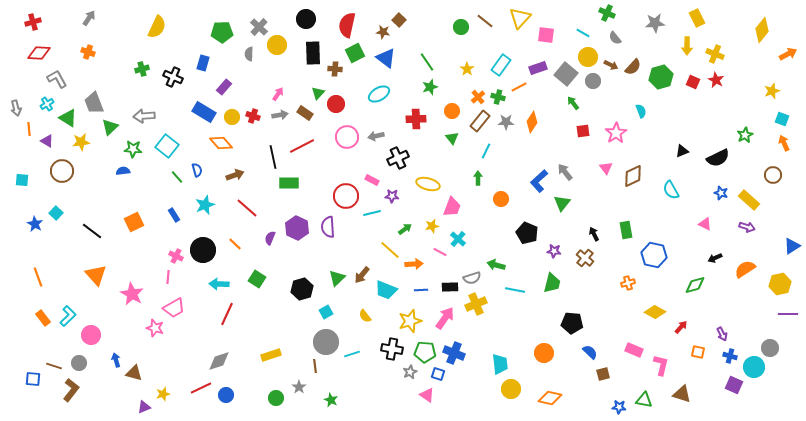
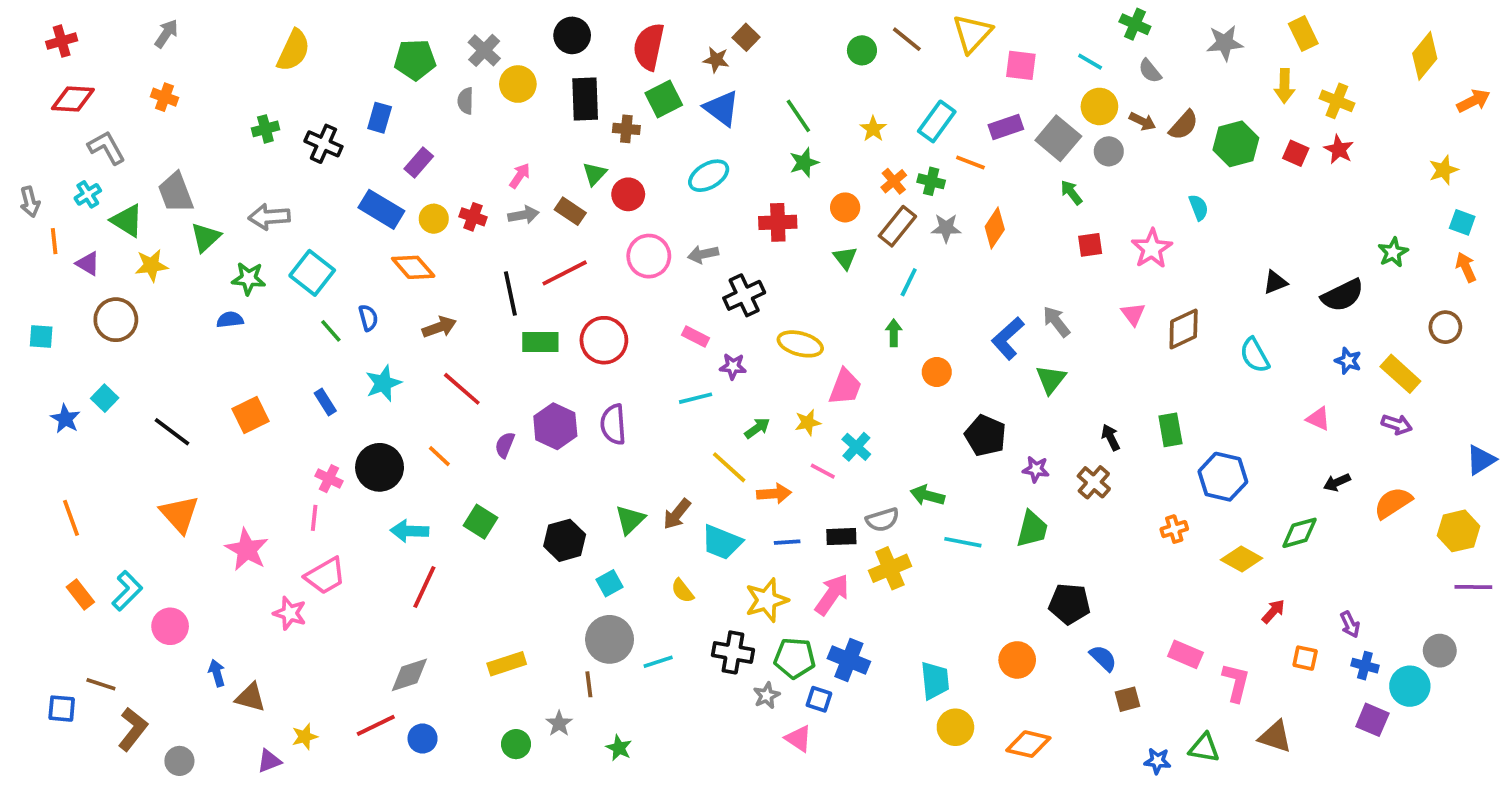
orange line: (519, 87) -> (970, 163), turned 49
red circle: (346, 196) -> (604, 340), moved
yellow diamond: (655, 312) -> (1242, 559), moved
gray circle: (79, 363) -> (179, 761), moved

